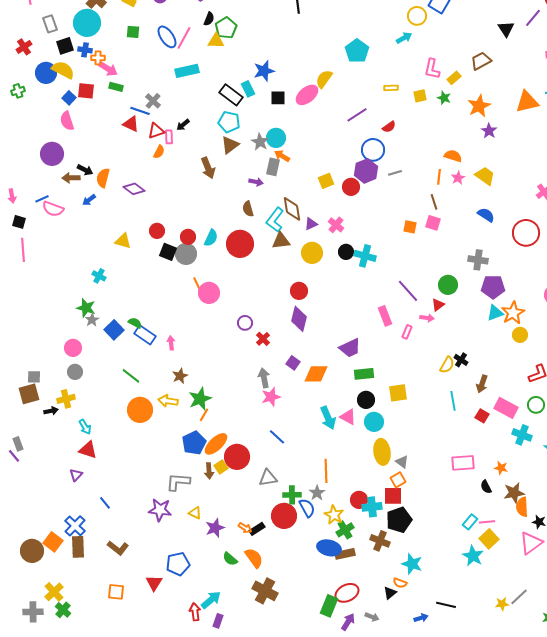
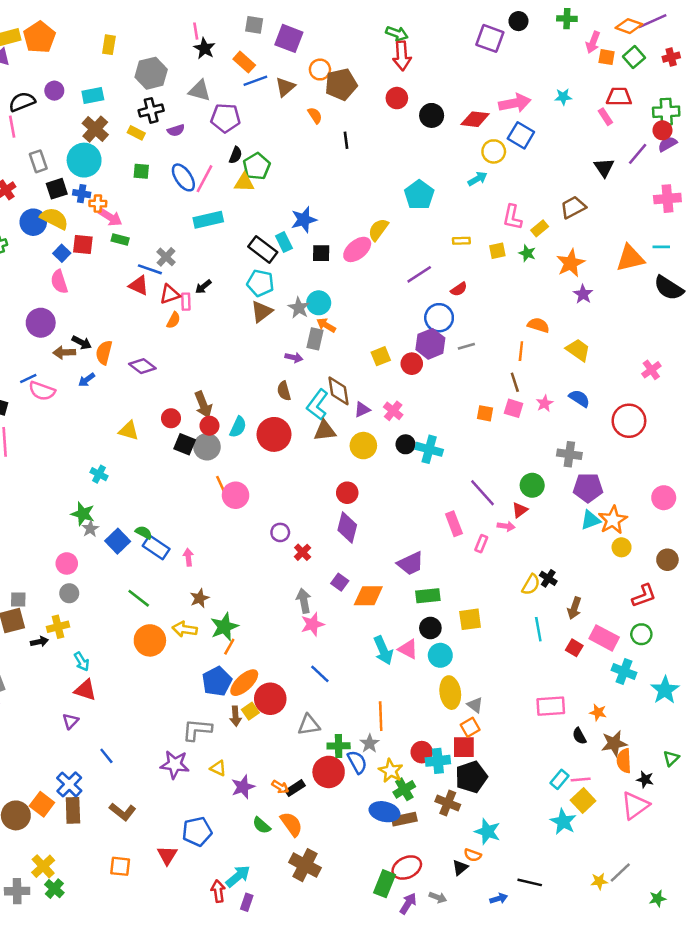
brown arrow: (208, 168) -> (203, 405), moved
pink star: (458, 178) -> (545, 403), moved

